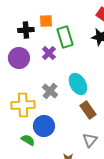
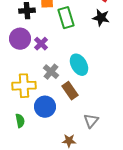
purple cross: (49, 53) -> (41, 44), moved
brown rectangle: (88, 110) -> (70, 91), moved
green semicircle: (28, 140) -> (20, 121), moved, turned 48

